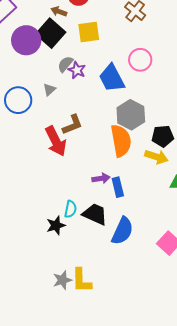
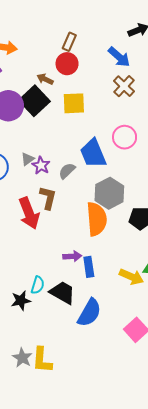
gray semicircle: (65, 64) -> (67, 171), moved
purple star: (77, 70) -> (41, 165), moved
brown L-shape: (72, 125) -> (48, 198), turned -60
yellow arrow: (156, 157) -> (131, 277), moved
gray star: (62, 280) -> (22, 358), turned -30

